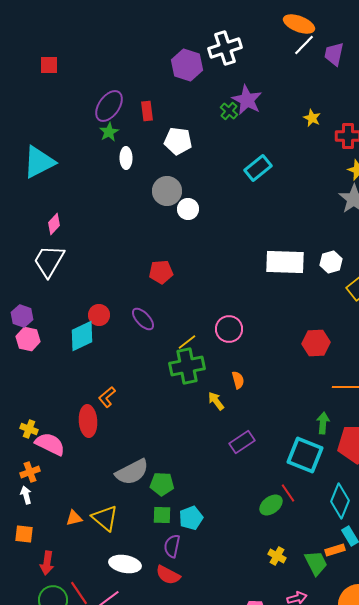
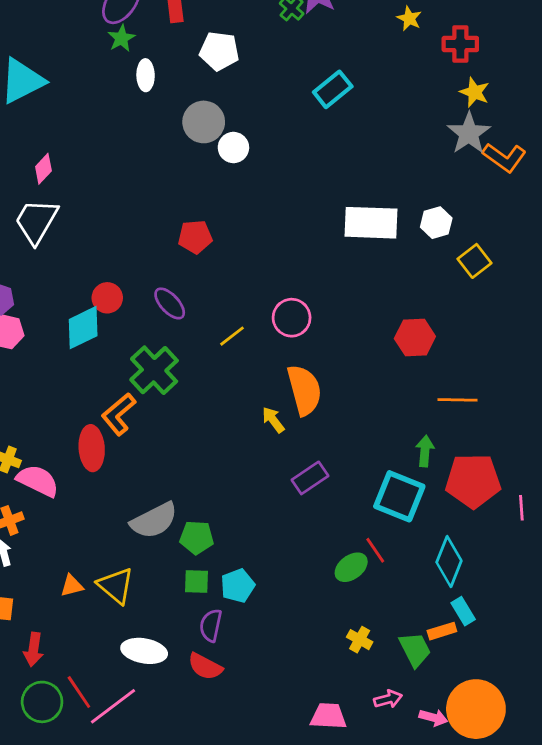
green cross: (187, 366) -> (154, 370), moved, turned -32
orange semicircle: (238, 380) -> (304, 390), size x2.0
orange L-shape: (107, 397) -> (119, 414), size x1.4

